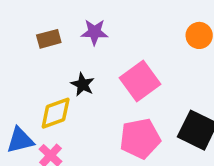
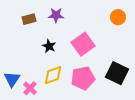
yellow diamond: (56, 113) -> (53, 75), moved
blue triangle: (20, 140) -> (12, 79), turned -42

